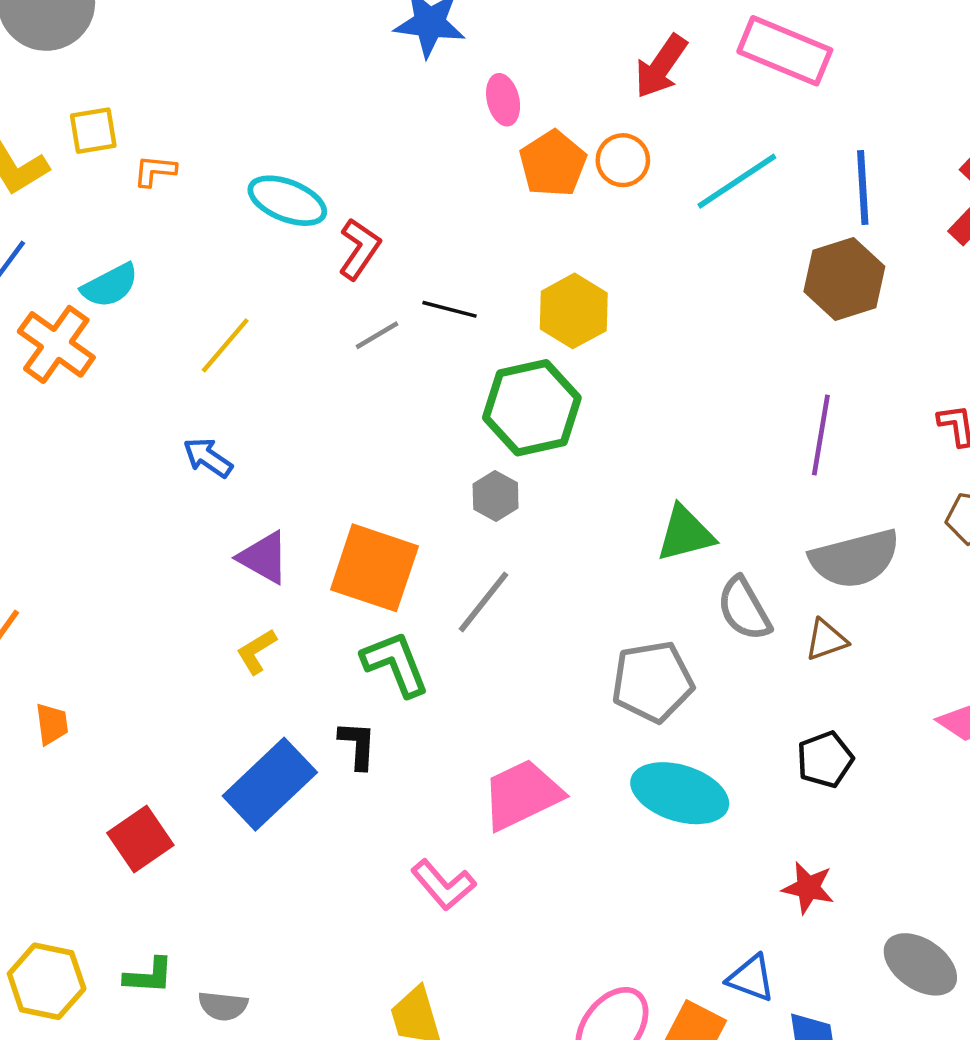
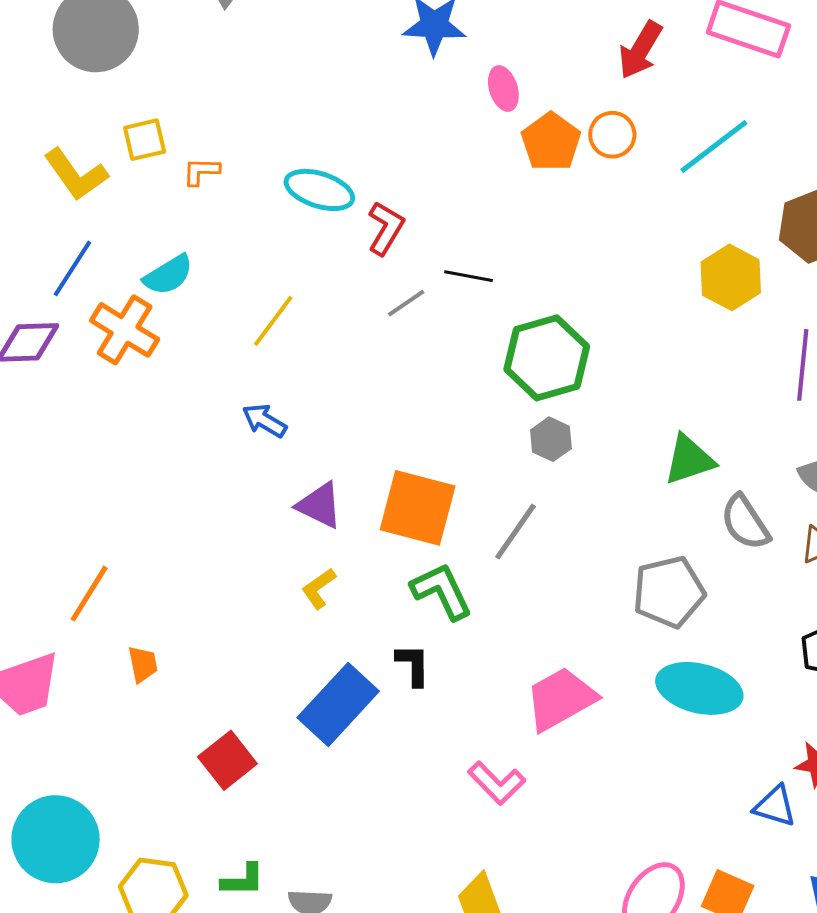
yellow hexagon: (574, 311) -> (731, 277), moved
gray hexagon: (496, 496) -> (551, 439), moved
blue triangle: (751, 978) -> (775, 806), moved

